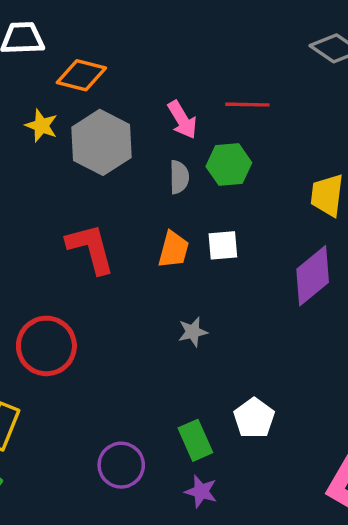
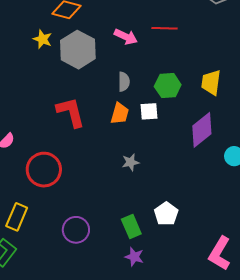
pink arrow: (182, 120) -> (126, 37), turned -35
green hexagon: (229, 165) -> (168, 86), moved
gray semicircle: (179, 177) -> (124, 82), moved
purple circle: (121, 465) -> (76, 230), moved

